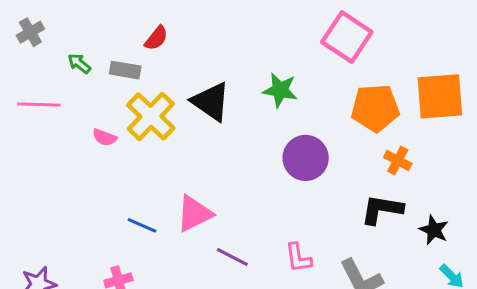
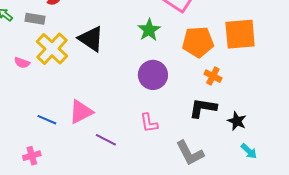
green star: (280, 90) -> (149, 30), moved, turned 30
pink L-shape: (298, 258) -> (149, 123), moved

